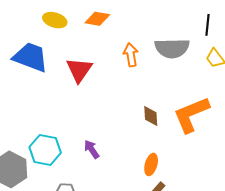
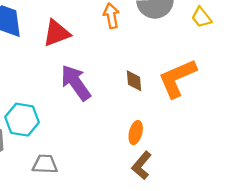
red triangle: (79, 70) -> (57, 33), turned 36
purple arrow: (92, 149) -> (76, 83), moved, size x1.8

